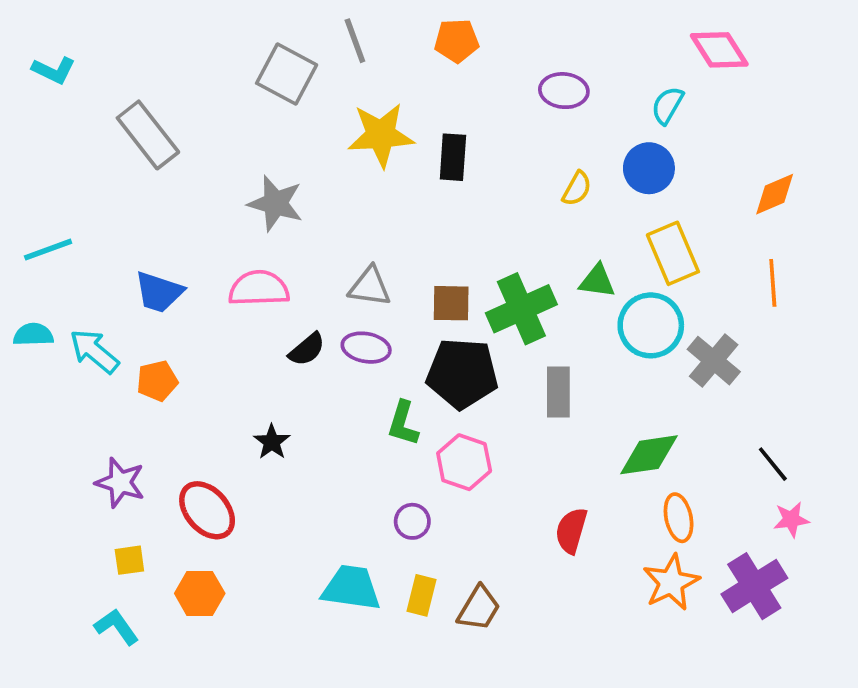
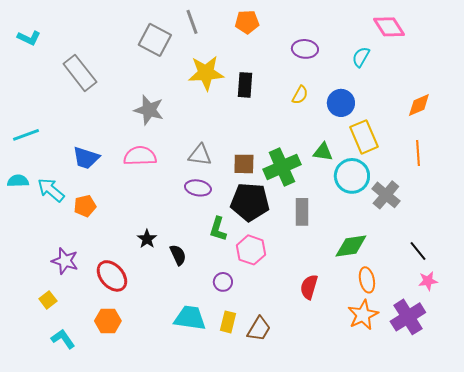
blue circle: (649, 168) -> (341, 103), moved
yellow semicircle: (577, 189) -> (300, 95), moved
black semicircle: (307, 349) -> (178, 255), moved, turned -75
yellow square: (129, 560) -> (48, 300), moved, turned -30

